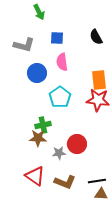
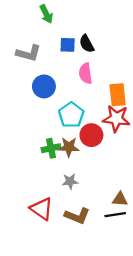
black semicircle: (96, 37) -> (87, 44), moved
pink semicircle: (62, 62) -> (85, 73), moved
brown star: (38, 138) -> (69, 147), moved
red circle: (77, 144) -> (91, 135), moved
brown triangle: (101, 194) -> (120, 199), moved

